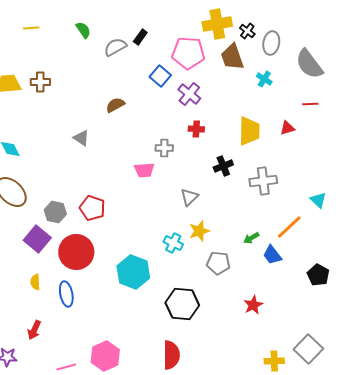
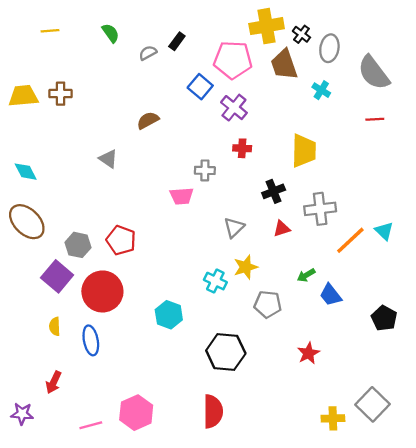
gray semicircle: (115, 47) -> (148, 53), size x0.7
red triangle: (287, 128) -> (282, 229), moved
orange line: (289, 227) -> (350, 240), moved
cyan hexagon: (133, 272) -> (169, 315), size x0.7

